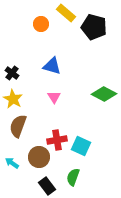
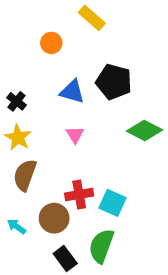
orange circle: (41, 24) -> (51, 43), moved
black pentagon: (94, 27) -> (114, 82), moved
green semicircle: (73, 177) -> (101, 246), size x1.4

